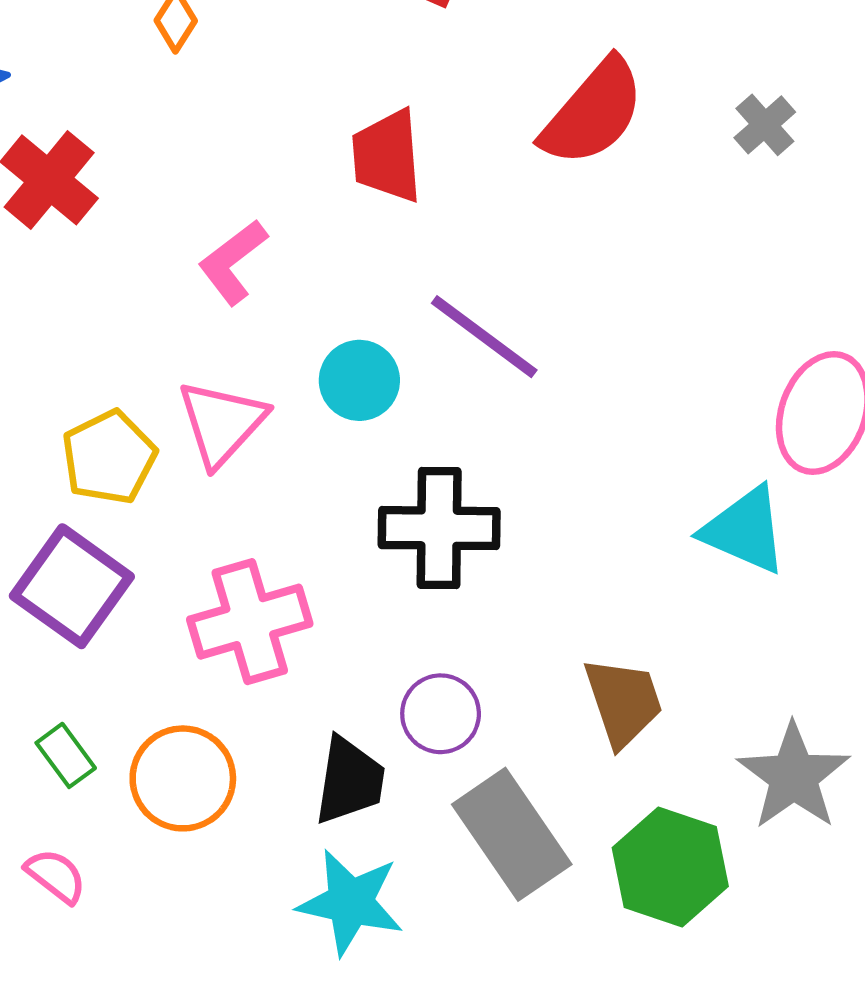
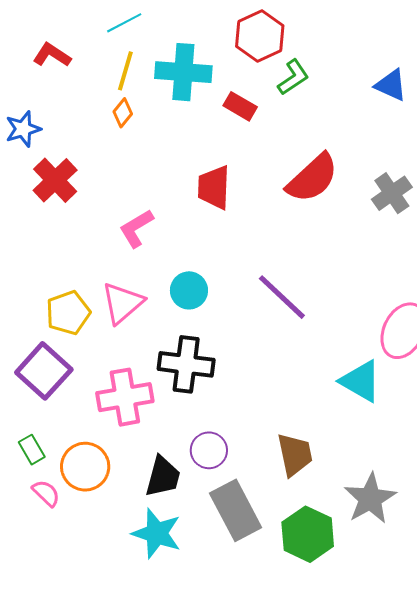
gray cross: (765, 125) -> (392, 193), size x1.4
purple line: (484, 337) -> (282, 297), moved
black cross: (439, 528) -> (186, 364), moved
pink semicircle: (56, 876) -> (46, 493), moved

